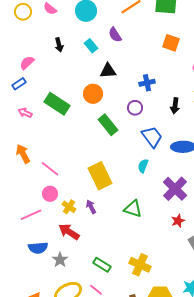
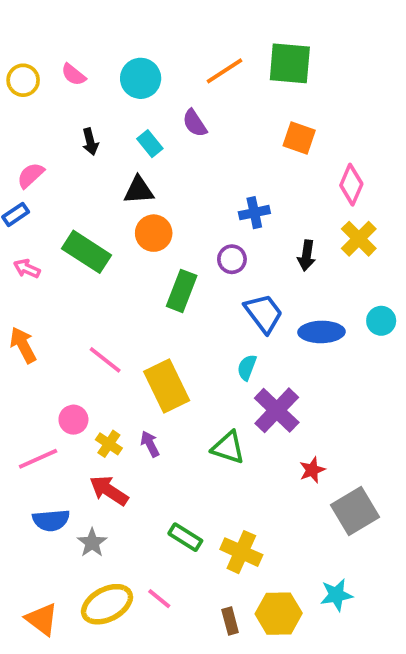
black triangle: (108, 71) -> (139, 190), moved
green rectangle: (108, 125) -> (182, 291), turned 60
pink line: (50, 169) -> (105, 360), moved
purple cross: (175, 189) -> (277, 410), moved
green rectangle: (102, 265) -> (185, 537), moved

